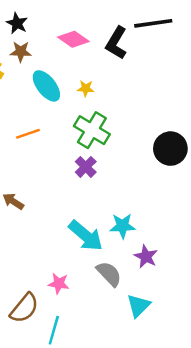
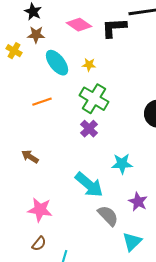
black L-shape: (116, 43) -> (114, 28), turned 56
cyan star: (123, 226) -> (122, 164), moved
pink star: (59, 284) -> (40, 210), moved, size x1.4
brown semicircle: (24, 308) -> (39, 244), size x0.6

